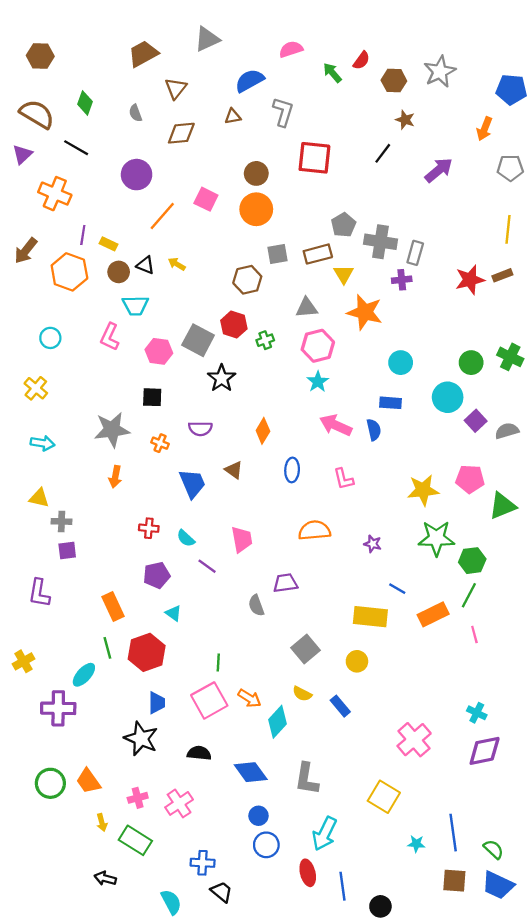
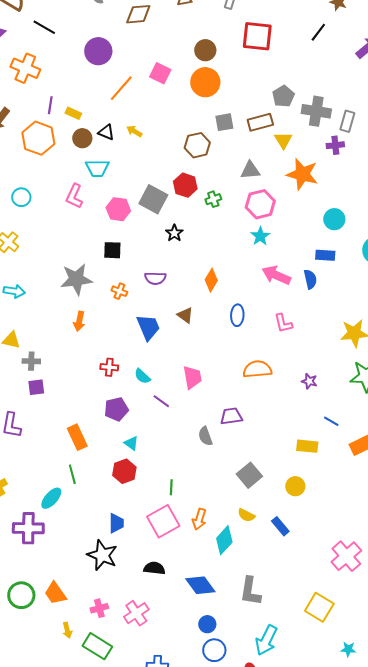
black star: (222, 378) -> (174, 233), size x0.7
yellow rectangle: (370, 617) -> (307, 446), size x0.7
red hexagon: (147, 652) -> (124, 471), moved, size x0.7
orange arrow: (250, 698) -> (199, 519), turned 75

